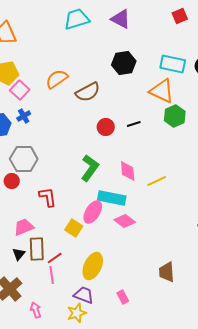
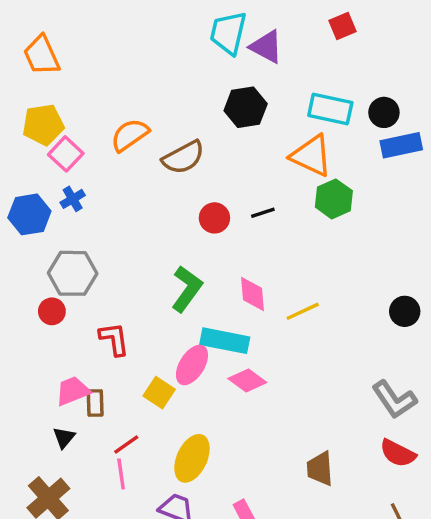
cyan trapezoid: (77, 19) -> (228, 33), moved, turned -60
purple triangle: (121, 19) -> (266, 47), moved
brown rectangle: (37, 249) -> (95, 403), moved, size x0.7

